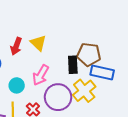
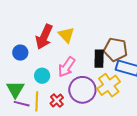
red arrow: (16, 46) -> (44, 37), size x1.4

